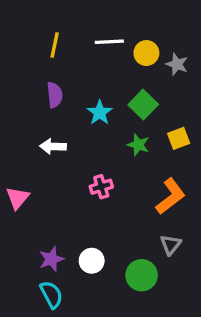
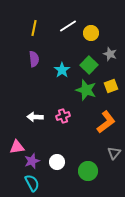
white line: (109, 42) -> (68, 26), turned -30
gray star: (177, 64) -> (110, 54), moved
green star: (138, 145) -> (86, 90), size x1.5
white arrow: (53, 146) -> (35, 117), moved
pink triangle: (18, 198) -> (17, 147), moved, turned 42
gray triangle: (171, 245) -> (114, 153), moved

